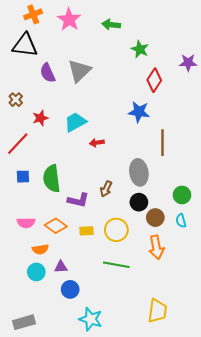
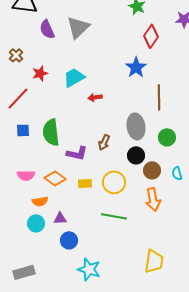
blue star: (139, 112) -> (136, 67), turned 30
green circle: (182, 195) -> (167, 137), moved

